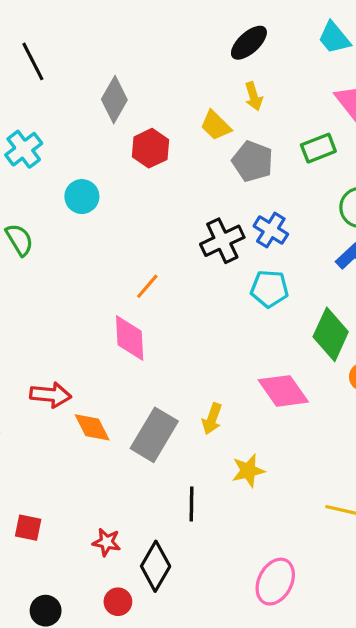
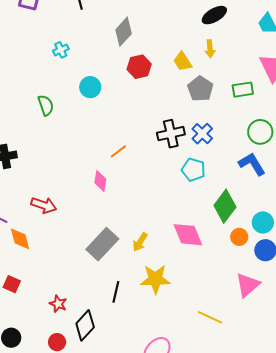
cyan cross: (24, 149) -> (61, 50), size x0.7
pink diamond: (130, 338) -> (100, 181), size x0.7
orange diamond: (92, 427) -> (20, 239), moved
yellow star: (248, 471) -> (155, 279), size x1.4

